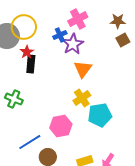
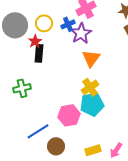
yellow circle: (24, 27) -> (44, 23), moved, size x0.7
green cross: (14, 99) -> (22, 88), turned -36
cyan pentagon: (100, 115) -> (92, 104), moved

